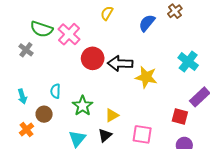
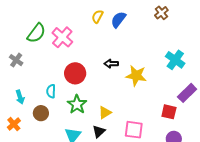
blue semicircle: (147, 23) -> (118, 20), moved
green semicircle: (42, 29) -> (36, 33), turned -70
gray cross: (26, 50) -> (16, 60), moved
red circle: (93, 58) -> (75, 73), moved
black arrow: (120, 64) -> (111, 64), size x0.6
orange cross: (27, 129) -> (14, 124), moved

